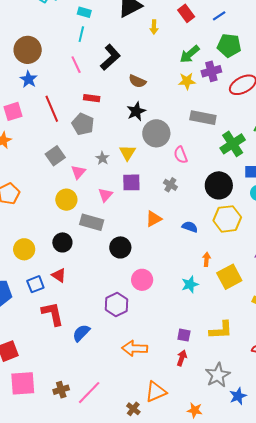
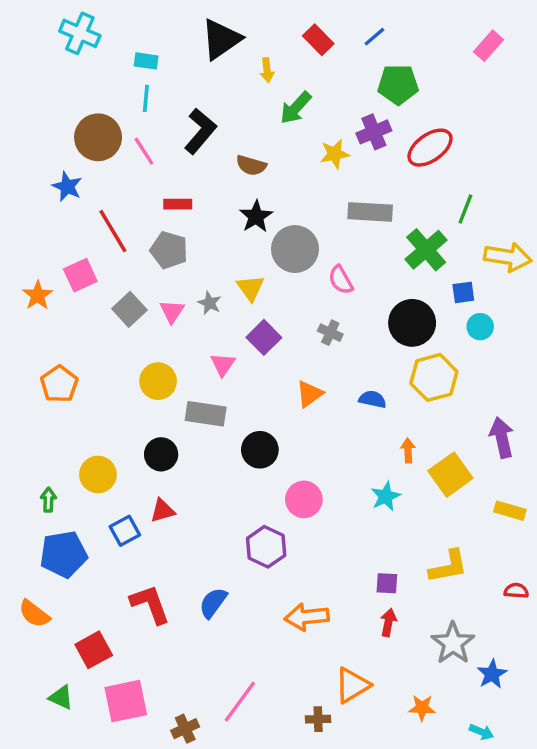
brown circle: (28, 50) -> (98, 137), moved
green arrow: (190, 54) -> (296, 108), moved
pink square: (13, 111) -> (80, 275), moved
pink triangle: (78, 172) -> (172, 311), moved
purple square: (131, 182) -> (264, 337), turned -36
red triangle: (59, 275) -> (162, 511), turned -42
red L-shape: (53, 314) -> (150, 604), moved
brown cross: (61, 390) -> (185, 729), moved
brown cross: (133, 409) -> (318, 719), turned -32

